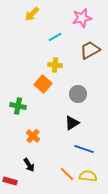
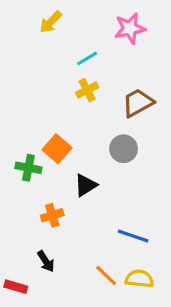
brown trapezoid: (90, 50) -> (138, 103), moved
yellow cross: (55, 65) -> (87, 90), moved, turned -32
orange square: (43, 84) -> (57, 149), moved
black triangle: (72, 123) -> (86, 185), moved
orange cross: (33, 136) -> (52, 215), turned 32

